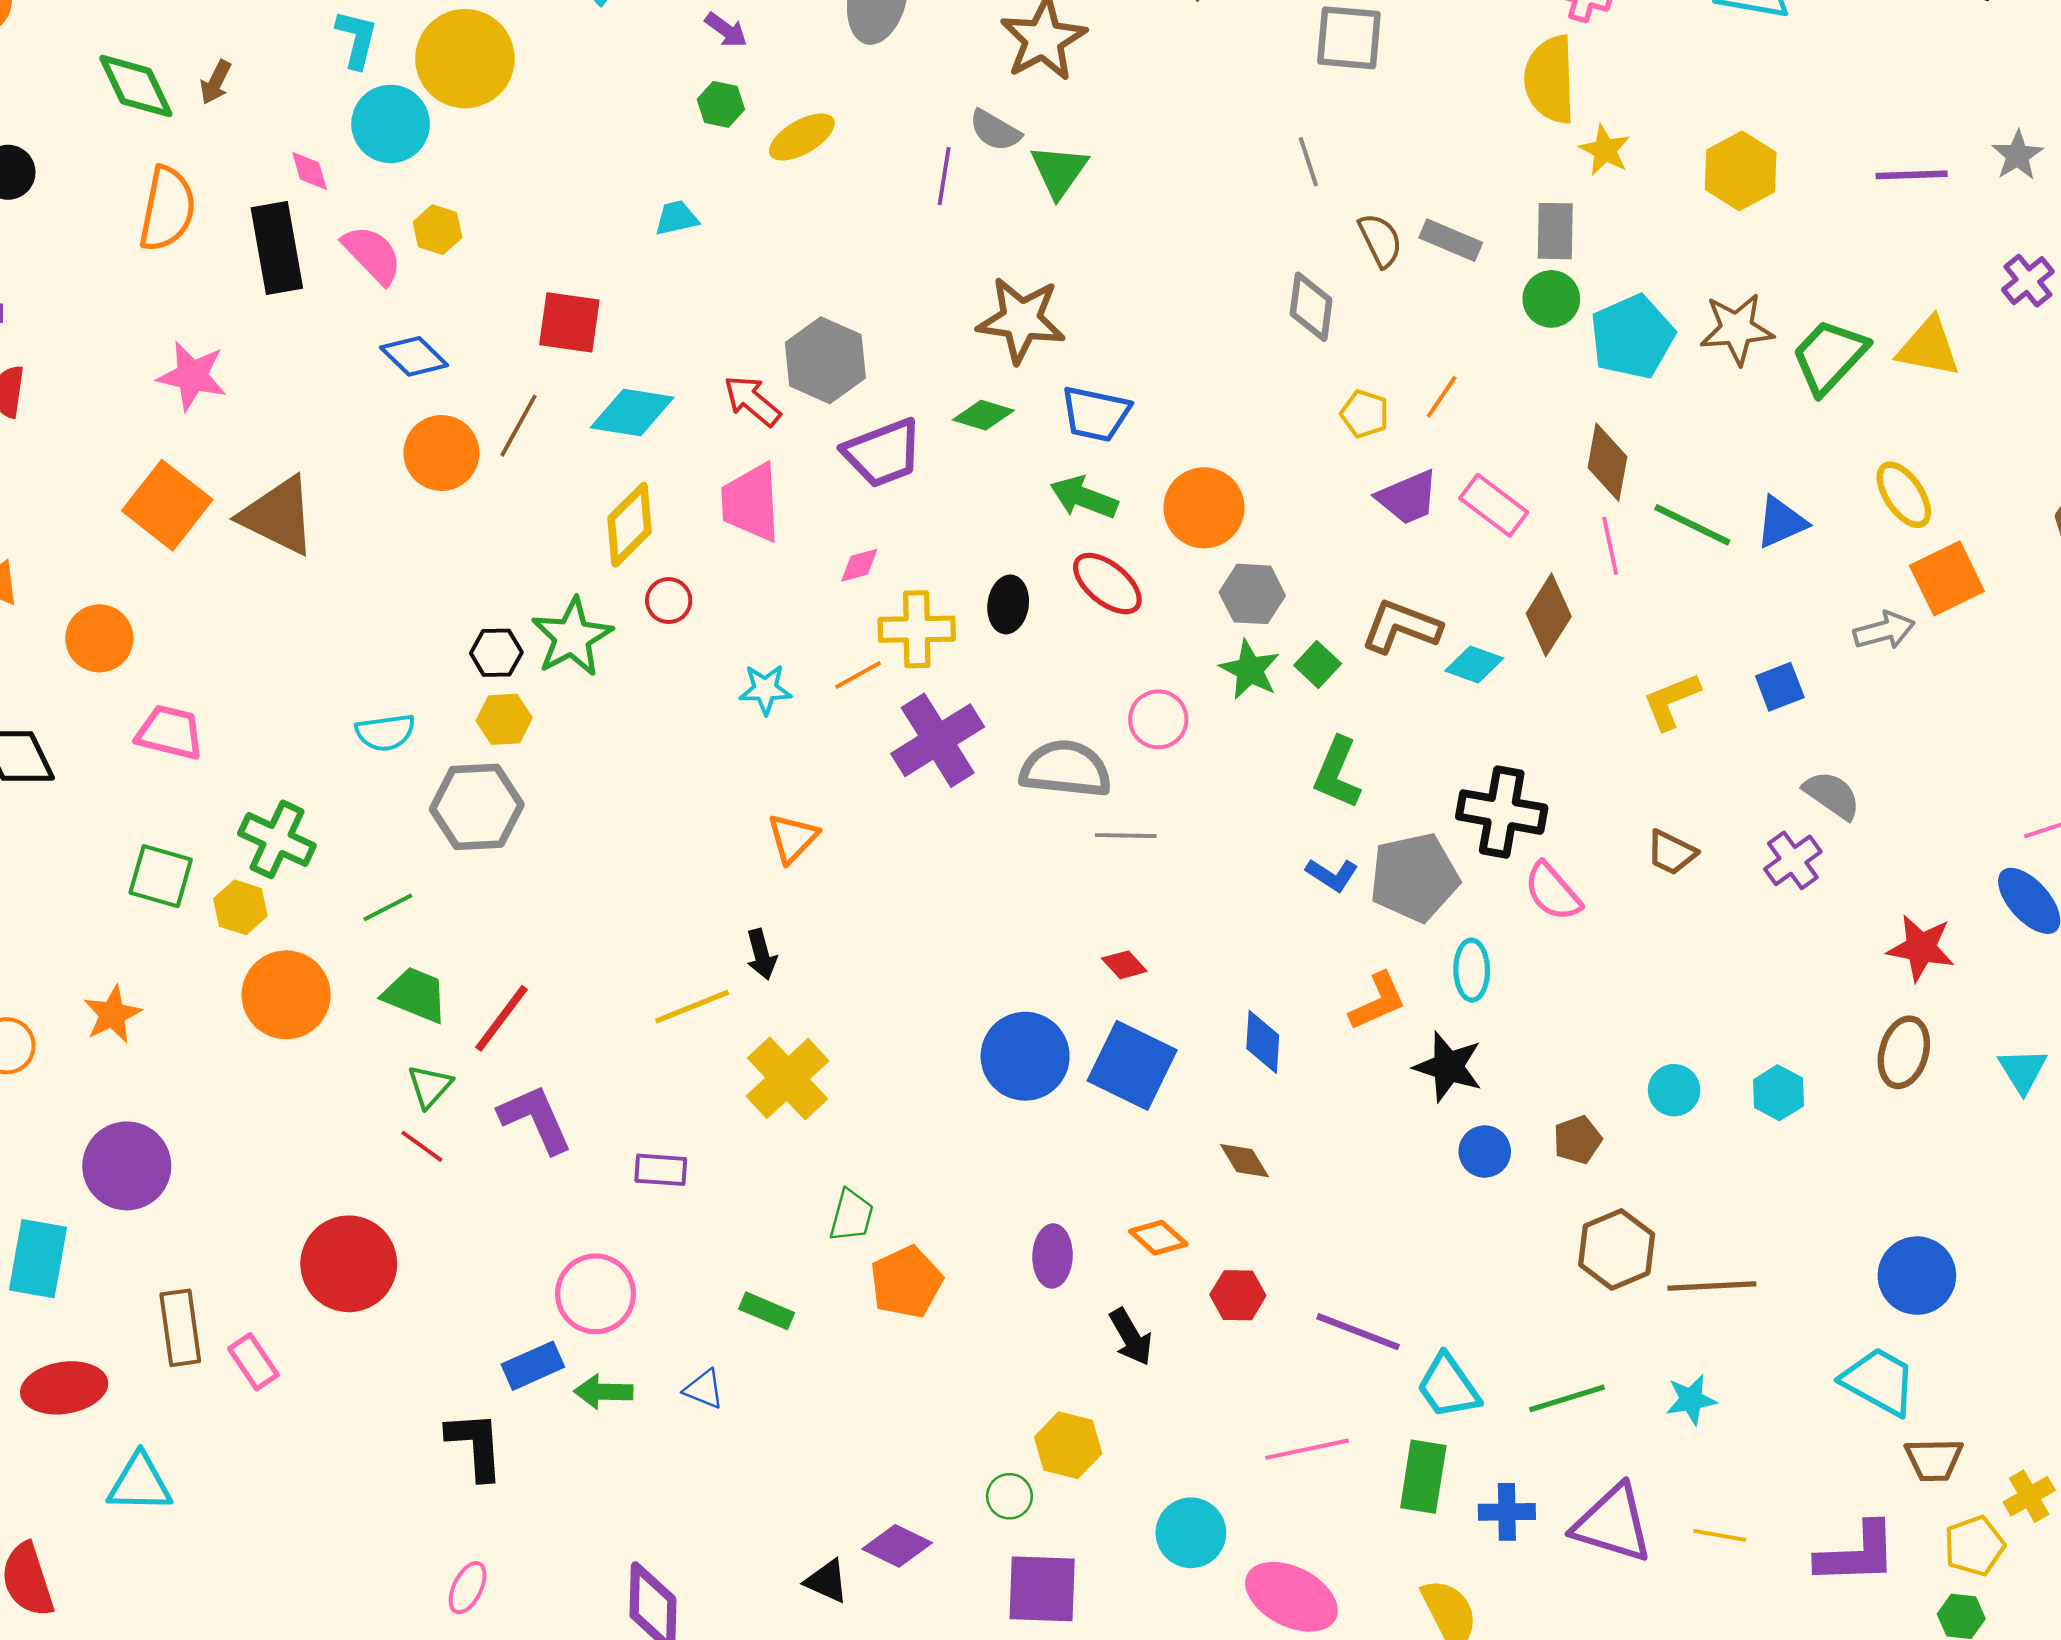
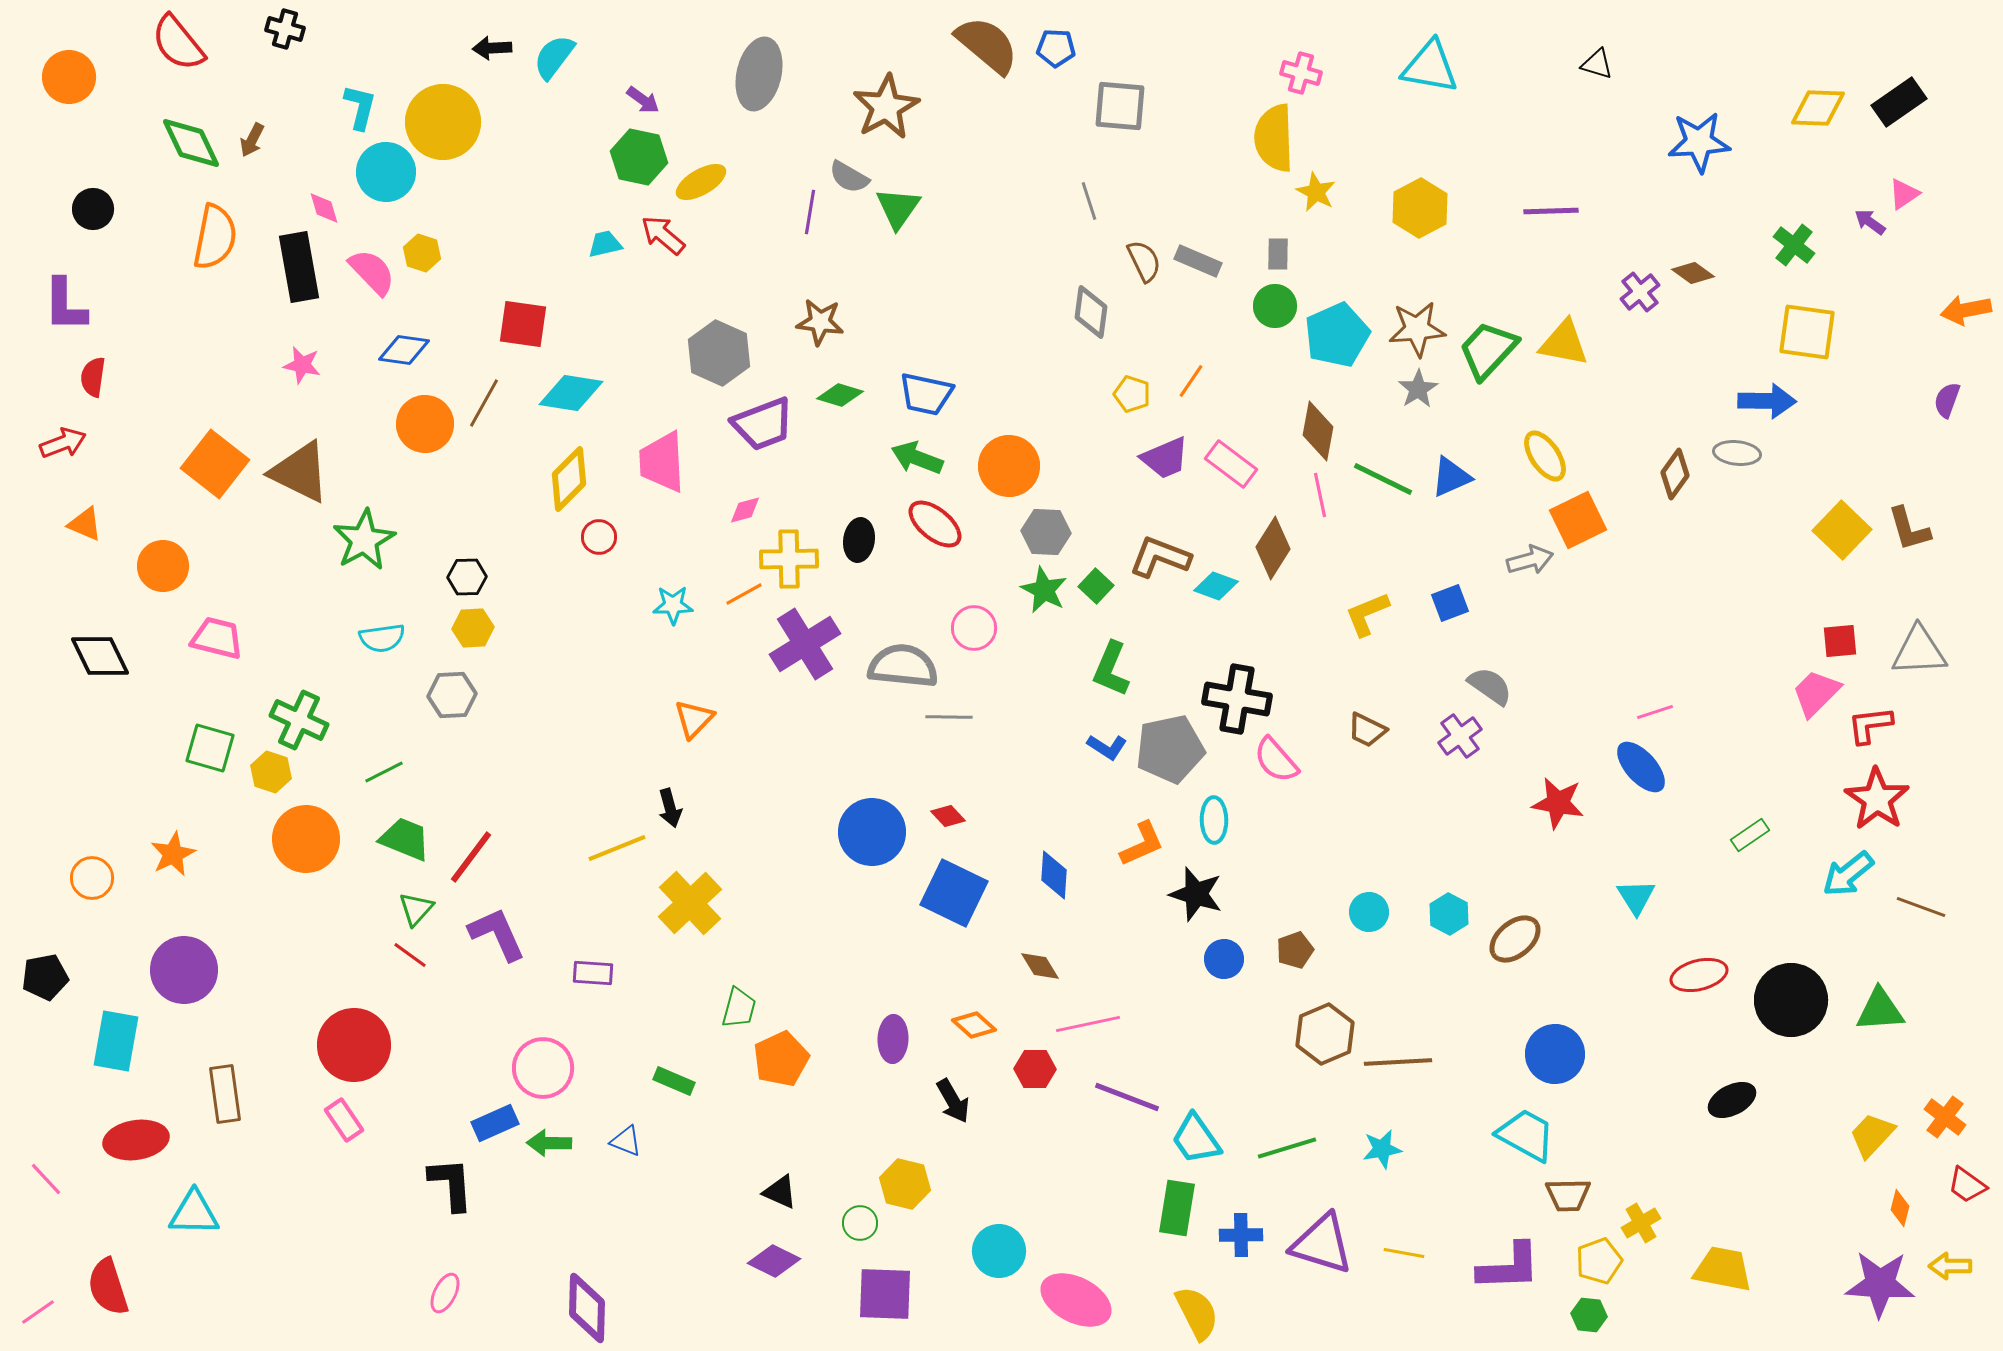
green hexagon: (721, 104) -> (639, 157), size x1.6
gray star: (2017, 155) -> (1418, 389), moved
gray rectangle: (1555, 231) -> (1278, 254), size x0.7
brown star: (1021, 320) -> (820, 322), moved, size x0.7
blue diamond: (414, 356) -> (404, 350), turned -36
pink star: (192, 376) -> (302, 365), moved, size x0.7
red arrow: (752, 401) -> (663, 235), moved
green star: (572, 637) -> (364, 540), moved
gray hexagon: (477, 807) -> (452, 695), size x0.7
brown ellipse: (1904, 1052) -> (1515, 939), moved, turned 34
blue circle: (1025, 1056) -> (872, 832), moved
pink rectangle: (253, 1362) -> (344, 1120), moved
pink line: (1307, 1449) -> (1088, 1024), moved
black triangle: (827, 1581) -> (780, 1192), moved

